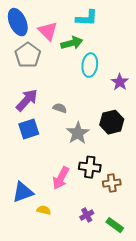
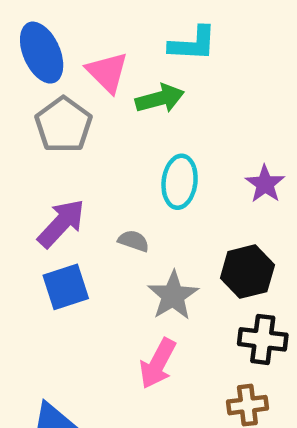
cyan ellipse: (90, 65) -> (180, 182), moved
black cross: (90, 167) -> (263, 339), moved
pink arrow: (61, 178) -> (158, 363), moved

